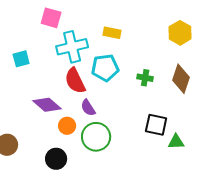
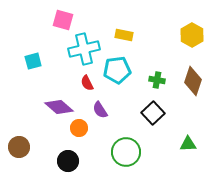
red semicircle: (75, 81) -> (87, 83), size x0.6
black square: (156, 125) -> (153, 113), moved, turned 35
green circle: (96, 137) -> (126, 152), moved

